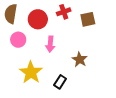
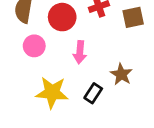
yellow star: (31, 72) -> (52, 92), turned -30
black rectangle: (60, 82) -> (93, 93), moved

